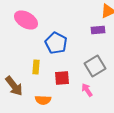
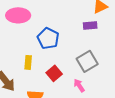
pink ellipse: (26, 20) -> (18, 15), turned -30
red square: (62, 78) -> (54, 73), turned -35

